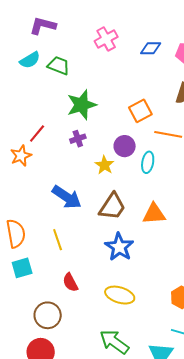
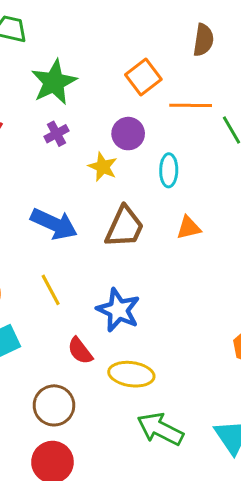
cyan ellipse: (148, 162) -> (169, 170), moved
orange triangle: (154, 214) -> (189, 228), size x0.7
blue star: (119, 247) -> (118, 310), moved
yellow ellipse: (120, 295) -> (131, 374), moved

